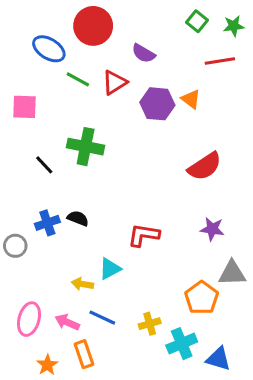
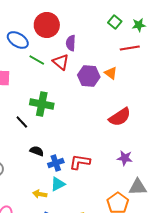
purple semicircle: (144, 53) -> (71, 43), moved, turned 63
red triangle: (115, 82) -> (61, 62), turned -48
black line: (44, 165) -> (22, 122), moved
blue cross: (47, 223) -> (56, 163), moved

